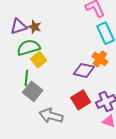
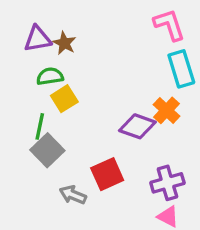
green semicircle: (29, 48) -> (50, 76), size x0.7
red square: (81, 100) -> (107, 174), moved
gray arrow: (51, 116) -> (73, 195), size x0.7

